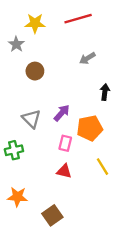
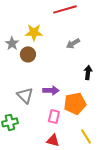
yellow star: (35, 23) -> (34, 32), moved
gray star: (16, 44) -> (12, 43), moved
purple arrow: (62, 113) -> (51, 90), turned 49

